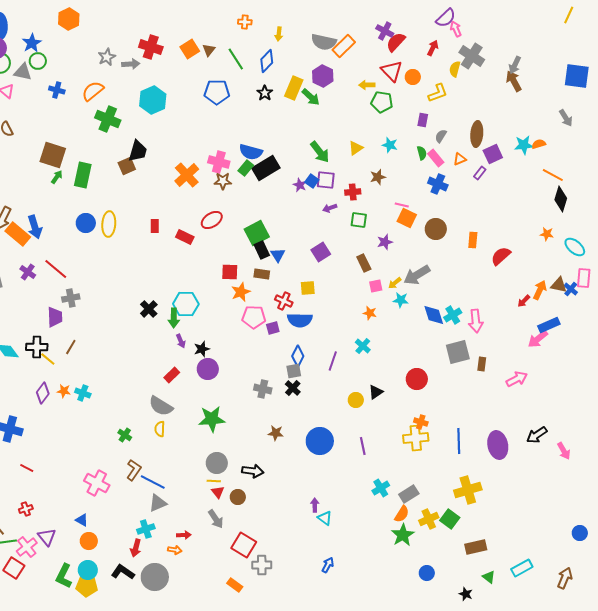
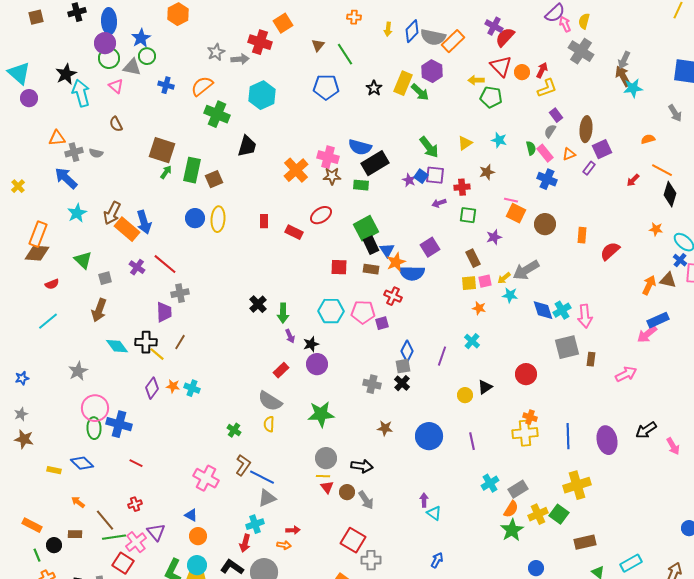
red arrow: (433, 48) -> (542, 70), moved
orange square: (190, 49) -> (283, 23), moved
blue diamond: (267, 61) -> (412, 31), moved
yellow semicircle: (455, 69) -> (584, 21), moved
purple rectangle: (423, 120) -> (556, 115), moved, turned -48
cyan star: (524, 145) -> (633, 88), moved
brown square: (127, 166) -> (214, 179), moved
green rectangle: (246, 168) -> (361, 185), moved, turned 56
yellow square: (308, 288) -> (469, 283), moved
blue cross: (571, 289) -> (680, 260), moved
orange star: (241, 292) -> (396, 262), moved
red arrow: (524, 301) -> (633, 180), moved
cyan hexagon: (186, 304) -> (331, 311), moved
blue semicircle: (300, 320) -> (412, 273), moved
gray arrow: (216, 519) -> (366, 500), moved

